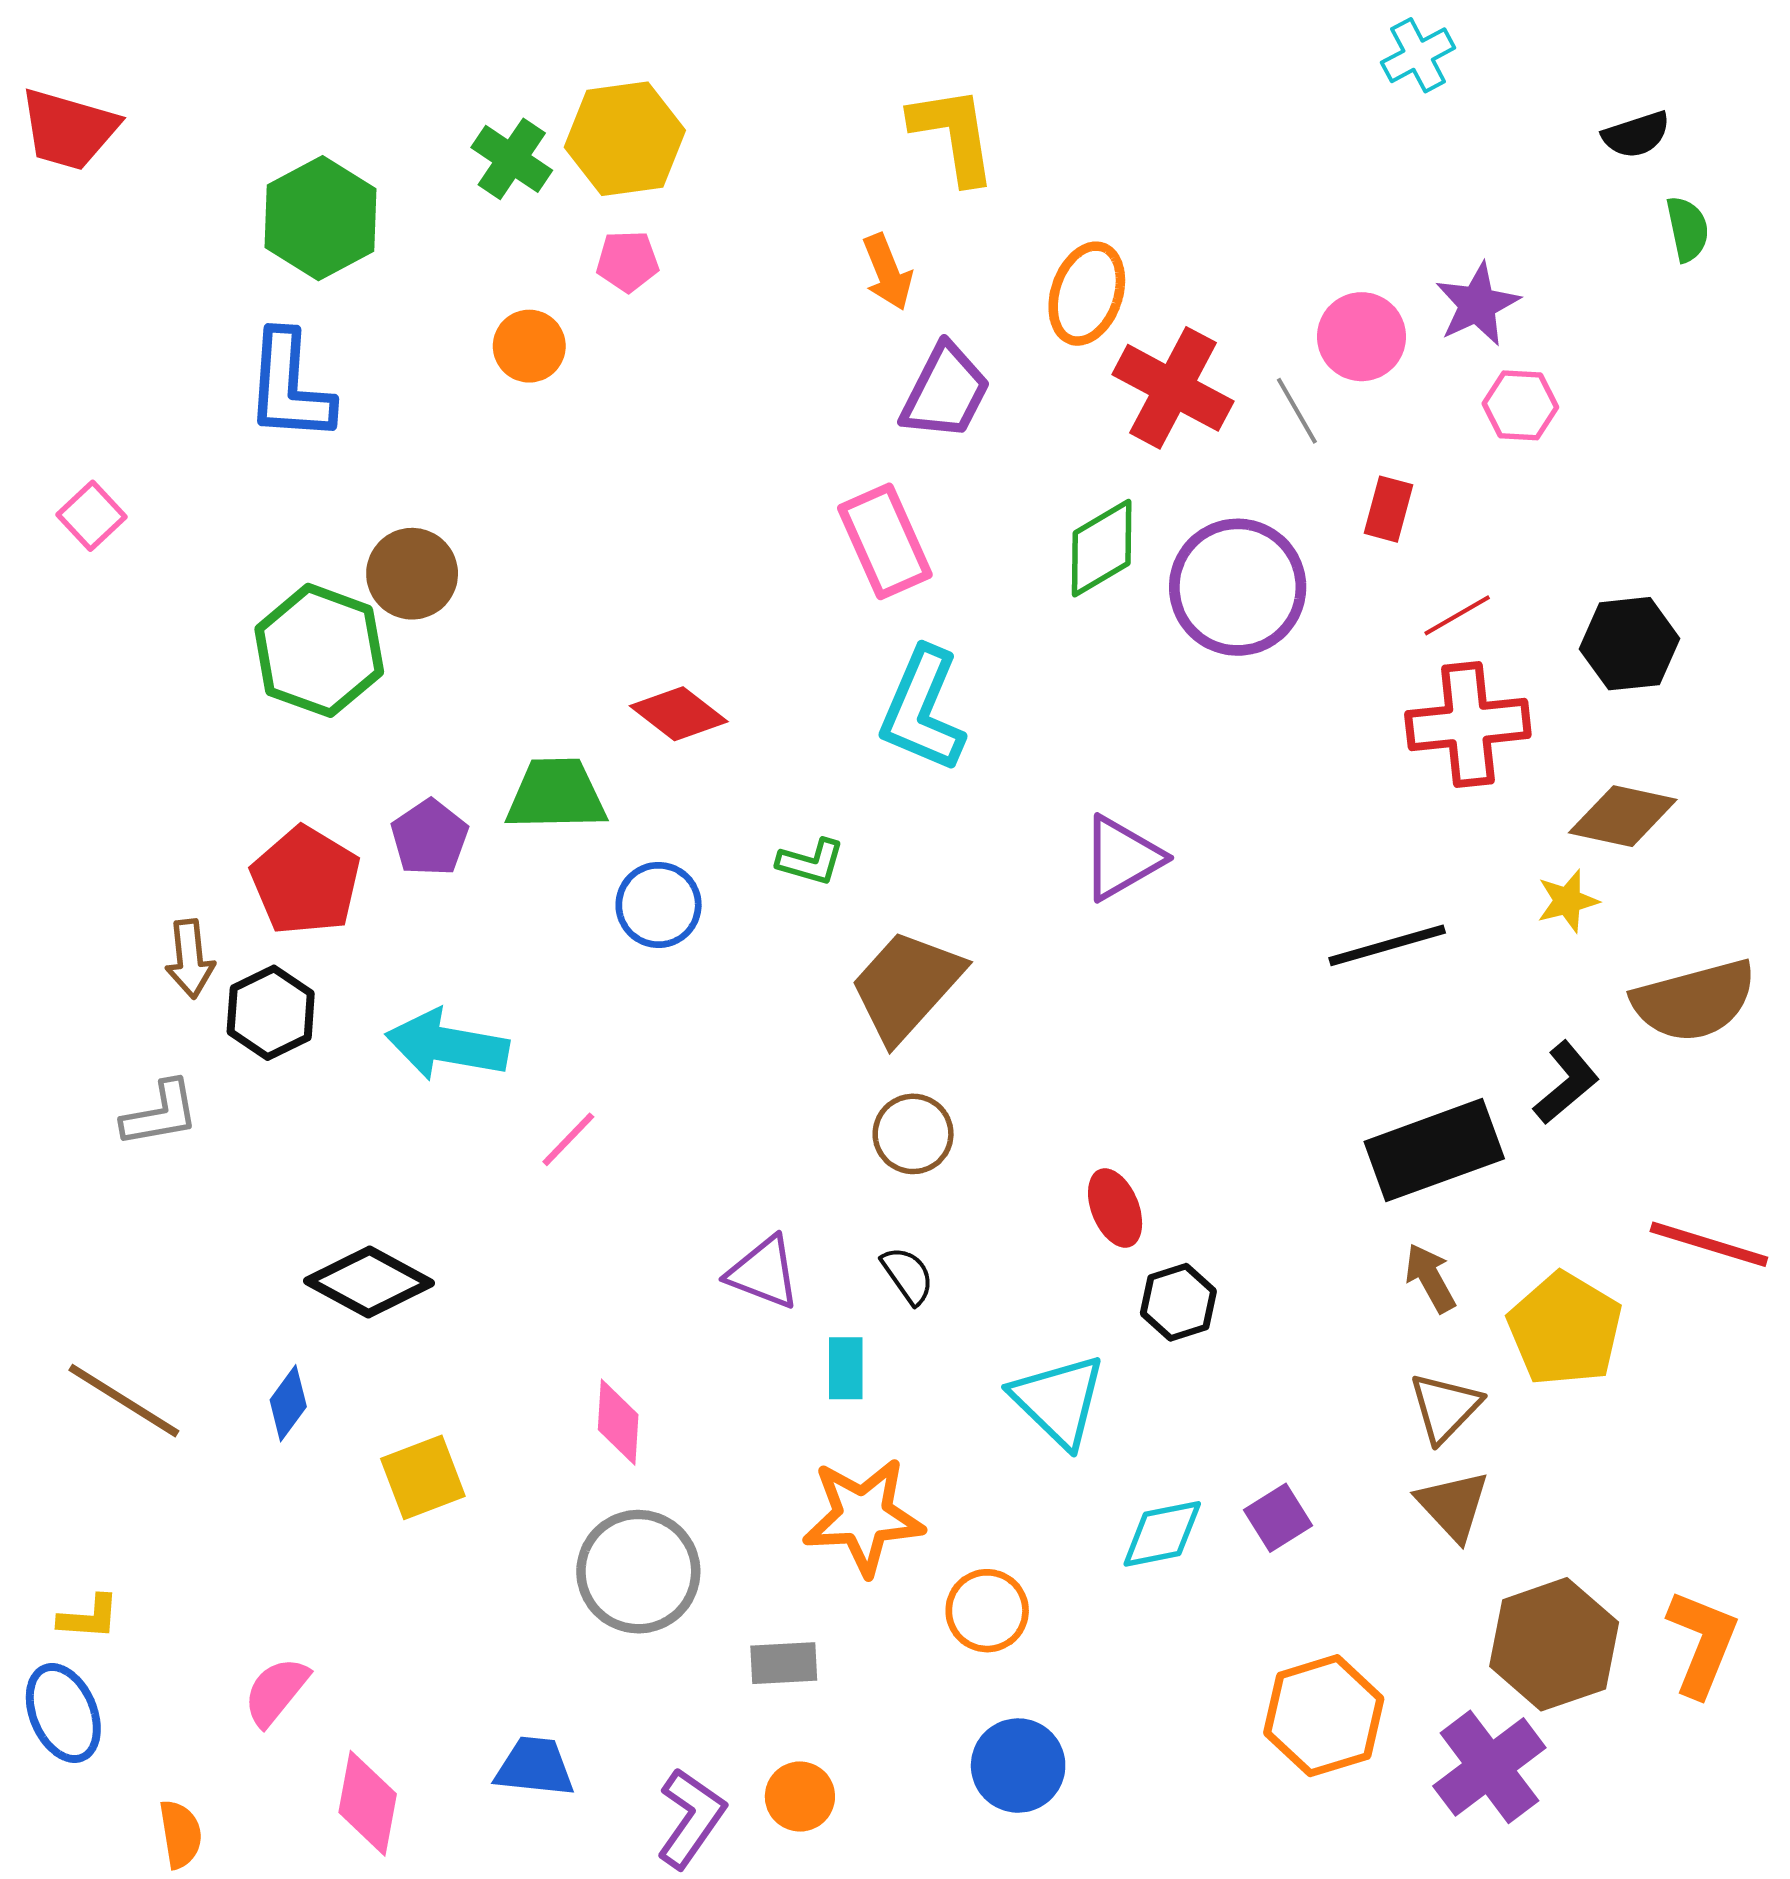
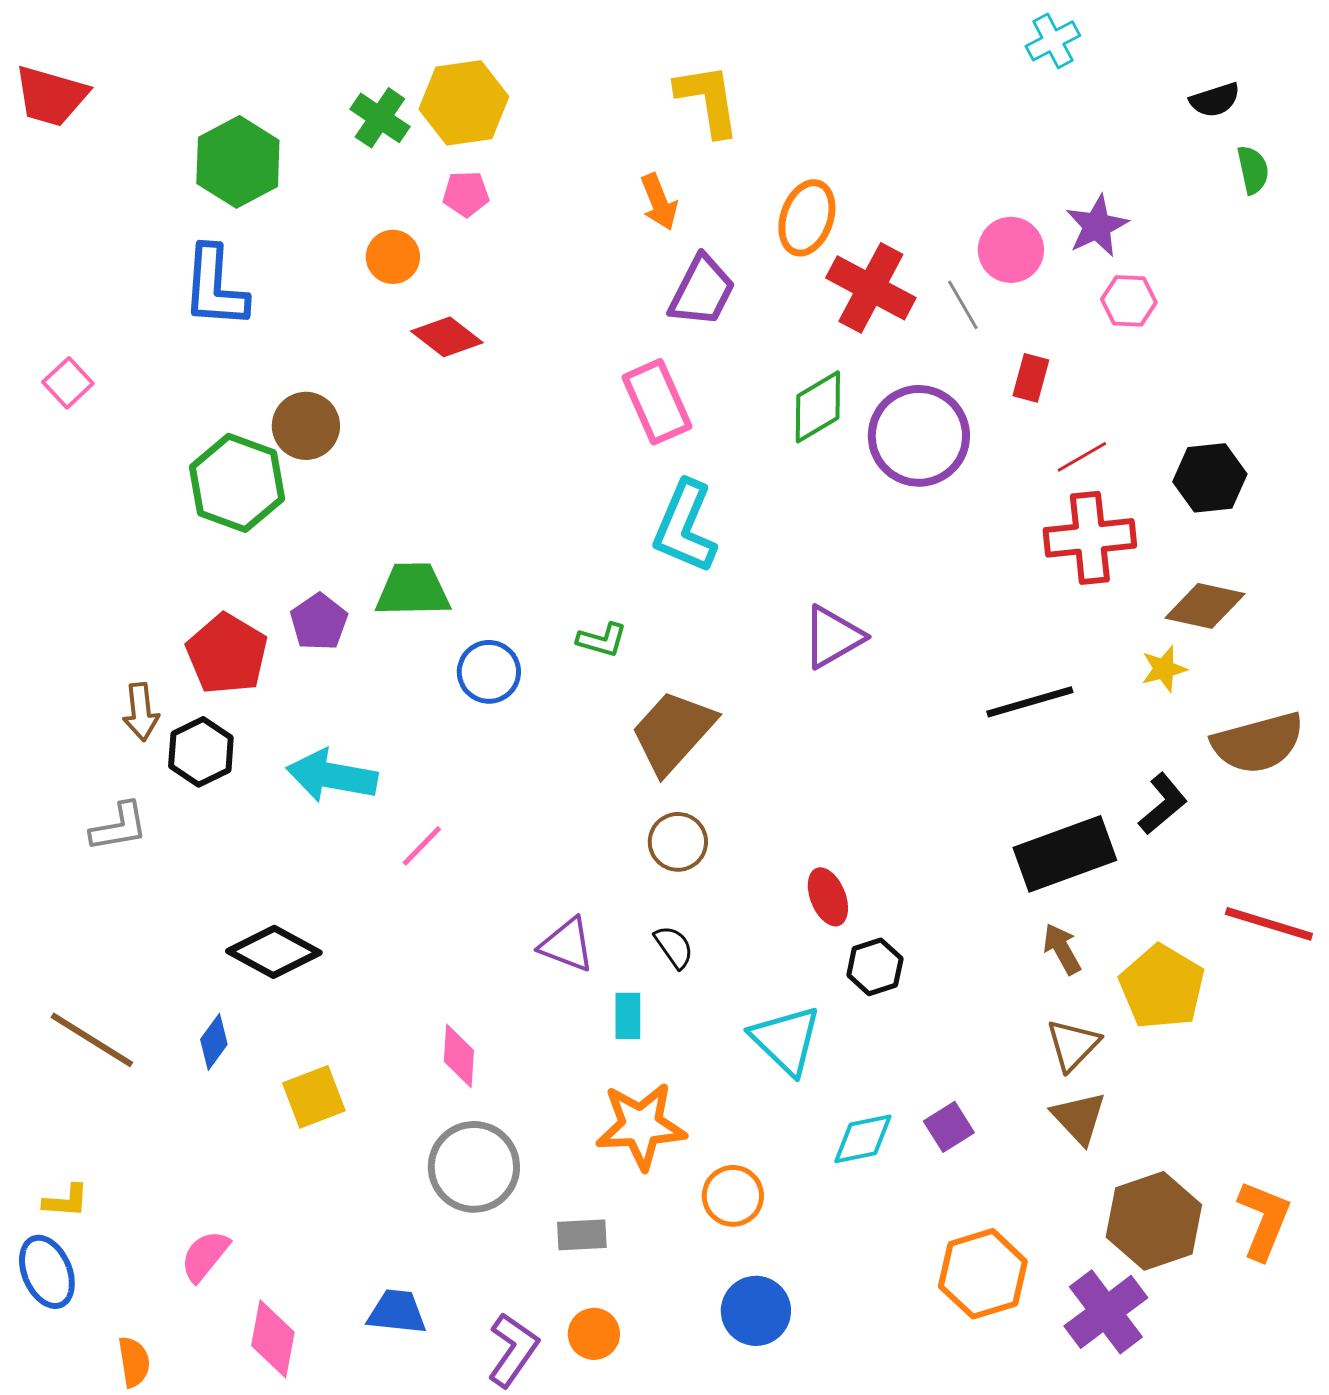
red diamond: (679, 714) -> (447, 337), moved

